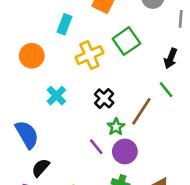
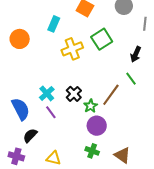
orange circle: (32, 56) -> (20, 39), moved
cyan cross: (56, 96) -> (47, 93), moved
black cross: (104, 98) -> (74, 94), moved
purple line: (96, 147) -> (51, 112), moved

